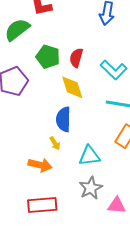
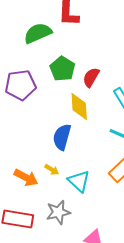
yellow arrow: (55, 143) -> (52, 170), moved, turned -40
cyan triangle: (89, 156) -> (79, 181), turned 35
gray star: (91, 188) -> (58, 212), moved

